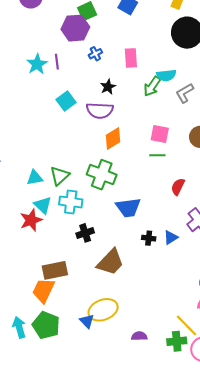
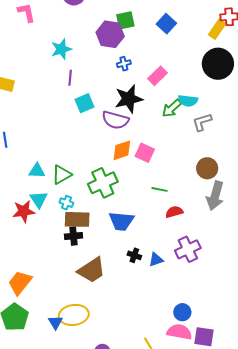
pink rectangle: (131, 58) -> (157, 76), turned 36
purple line: (57, 62) -> (70, 78), moved
cyan star: (37, 64) -> (61, 49), moved
black star: (108, 87) -> (129, 99), size x1.8
pink square: (160, 134) -> (145, 153), moved
green line: (157, 155) -> (159, 189), moved
green cross: (102, 175) -> (103, 183), turned 32
red semicircle: (178, 187) -> (174, 212), turned 36
cyan cross: (71, 202) -> (66, 203), size x0.6
brown rectangle: (55, 270) -> (77, 219), moved

